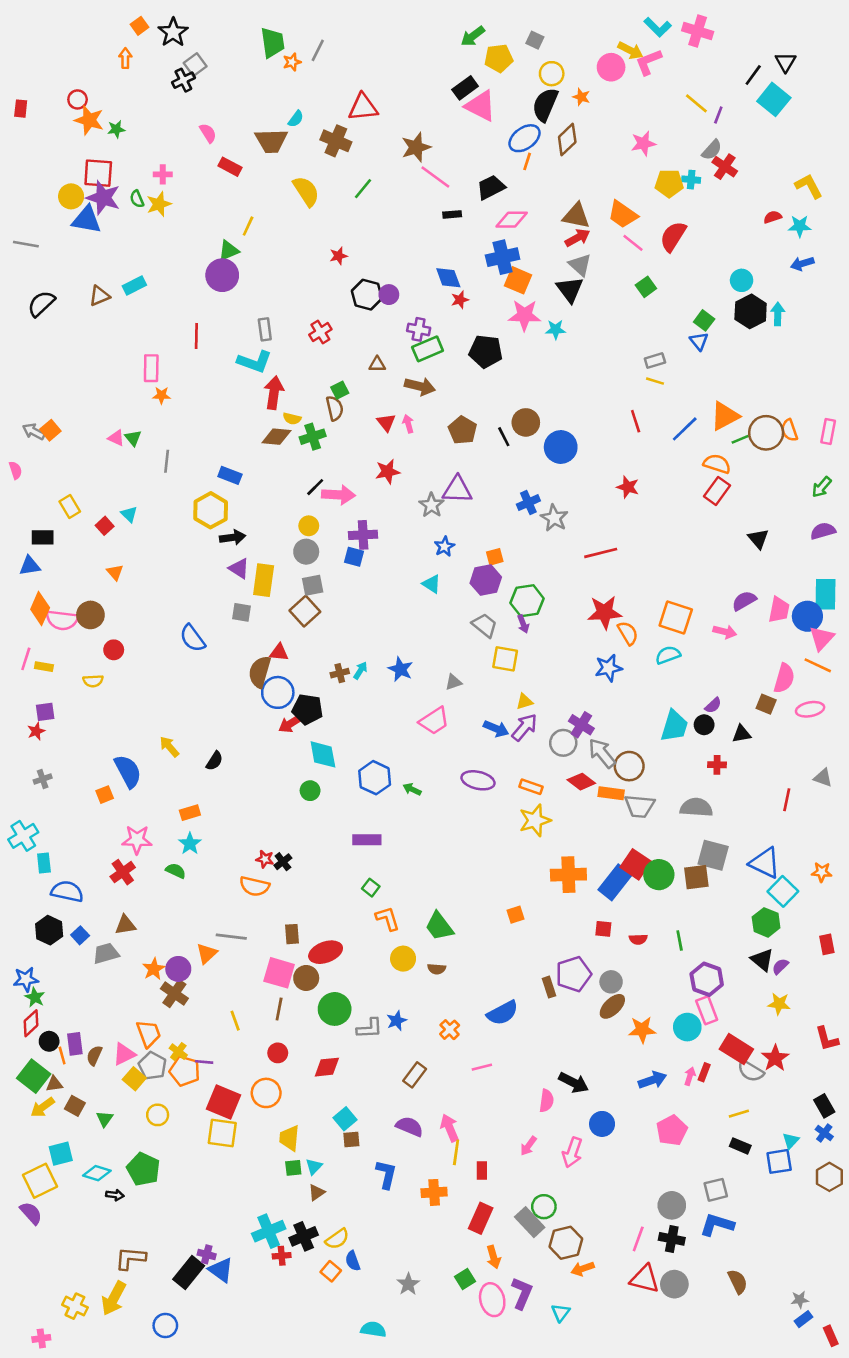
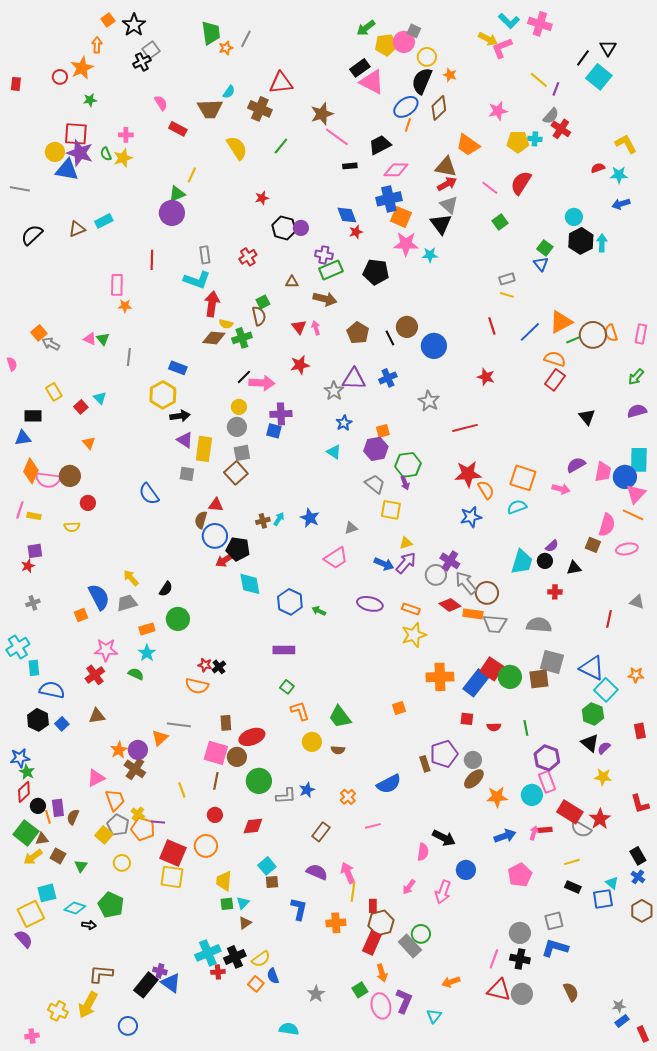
pink circle: (611, 67) -> (404, 42), moved
orange star: (89, 120) -> (82, 68), moved, turned 30
orange trapezoid: (623, 214) -> (468, 145), moved
gray arrow: (34, 431) -> (51, 344), moved
blue cross: (528, 503) -> (388, 378), moved
brown semicircle: (260, 672) -> (201, 520), size x0.7
green circle: (310, 791) -> (178, 619), moved, size x1.5
gray trapezoid: (106, 953) -> (127, 603), moved
pink triangle: (124, 1054) -> (96, 778), moved
red rectangle: (704, 1072) -> (545, 830), turned 64
cyan triangle: (791, 1141) -> (612, 883), turned -32
brown hexagon: (566, 1243) -> (381, 923), moved

